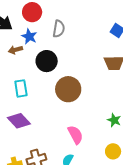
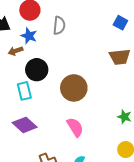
black circle: (47, 61) -> (37, 70), moved
pink semicircle: (75, 135) -> (75, 127), moved

